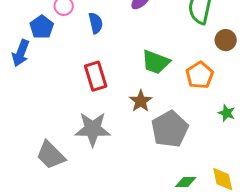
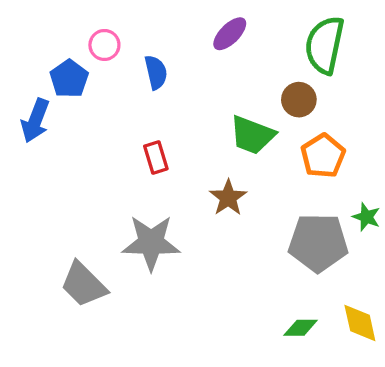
brown circle: (226, 40) -> (299, 100), moved
red rectangle: (96, 76) -> (156, 157), size x0.7
gray pentagon: (170, 129) -> (318, 243), moved, turned 30

